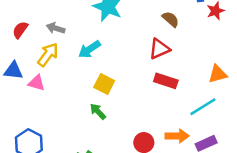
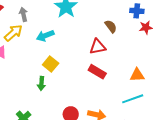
gray arrow: (56, 28) -> (23, 14), turned 48
cyan line: (203, 107) -> (133, 99), moved
green arrow: (98, 111) -> (41, 84), turned -144

